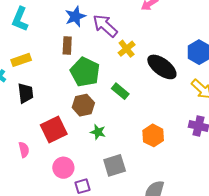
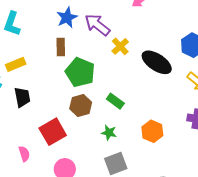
green rectangle: (120, 91) -> (115, 101), moved
green star: (98, 132) -> (109, 133), moved

